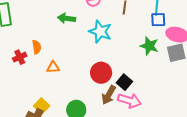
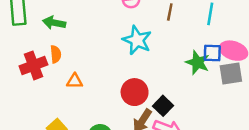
green arrow: (66, 18) -> (54, 23), moved
blue square: (158, 20) -> (212, 53), moved
red cross: (20, 57) -> (33, 65), size x1.5

